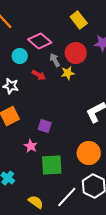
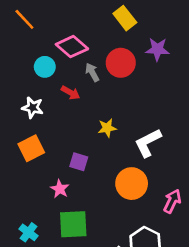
yellow star: (68, 73) -> (107, 128), moved
orange circle: (89, 153) -> (132, 184), moved
green square: (52, 165) -> (73, 224), moved

